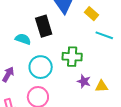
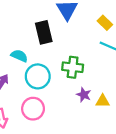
yellow rectangle: (91, 14) -> (105, 23), moved
cyan semicircle: (23, 39) -> (19, 56), moved

